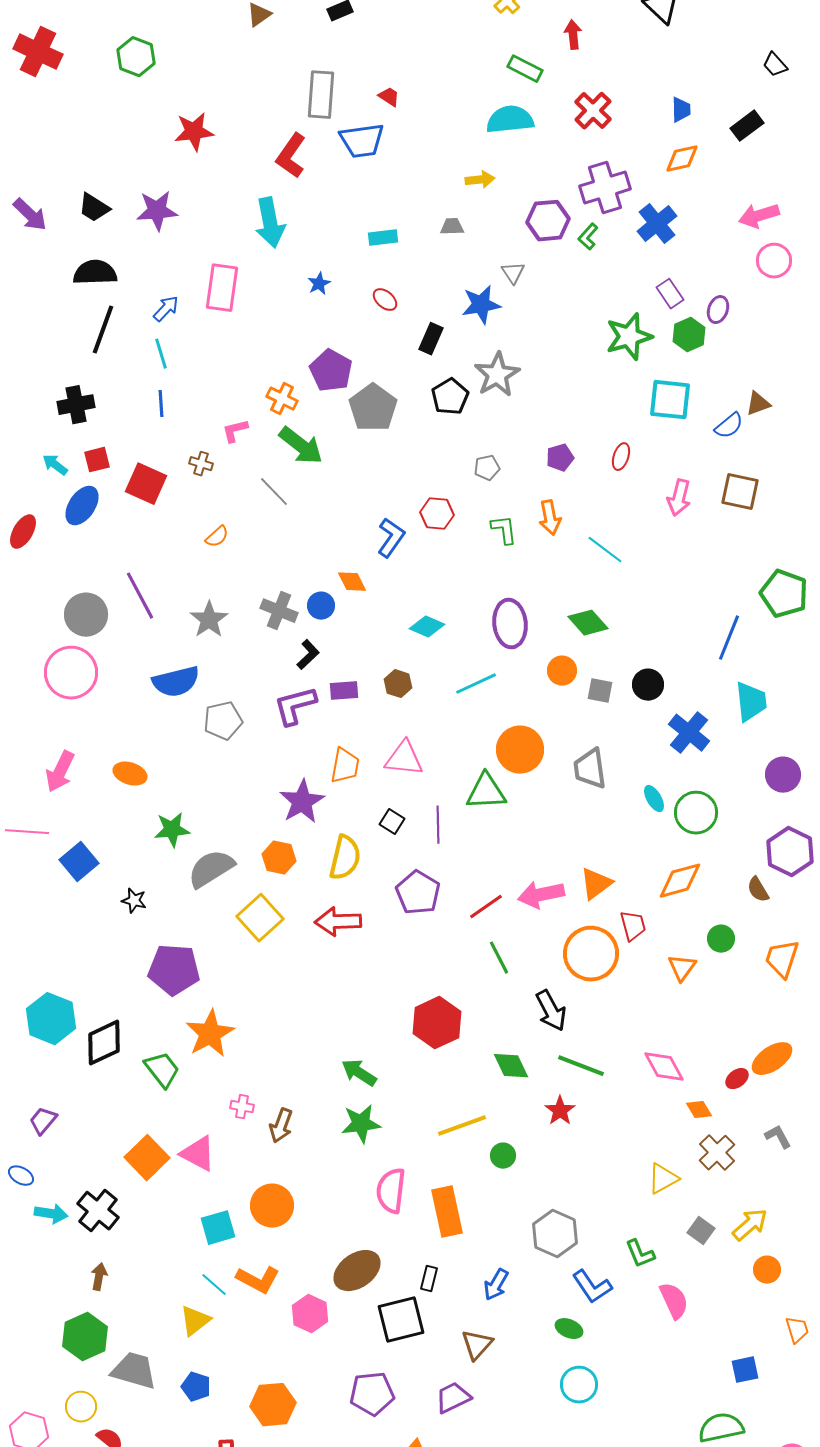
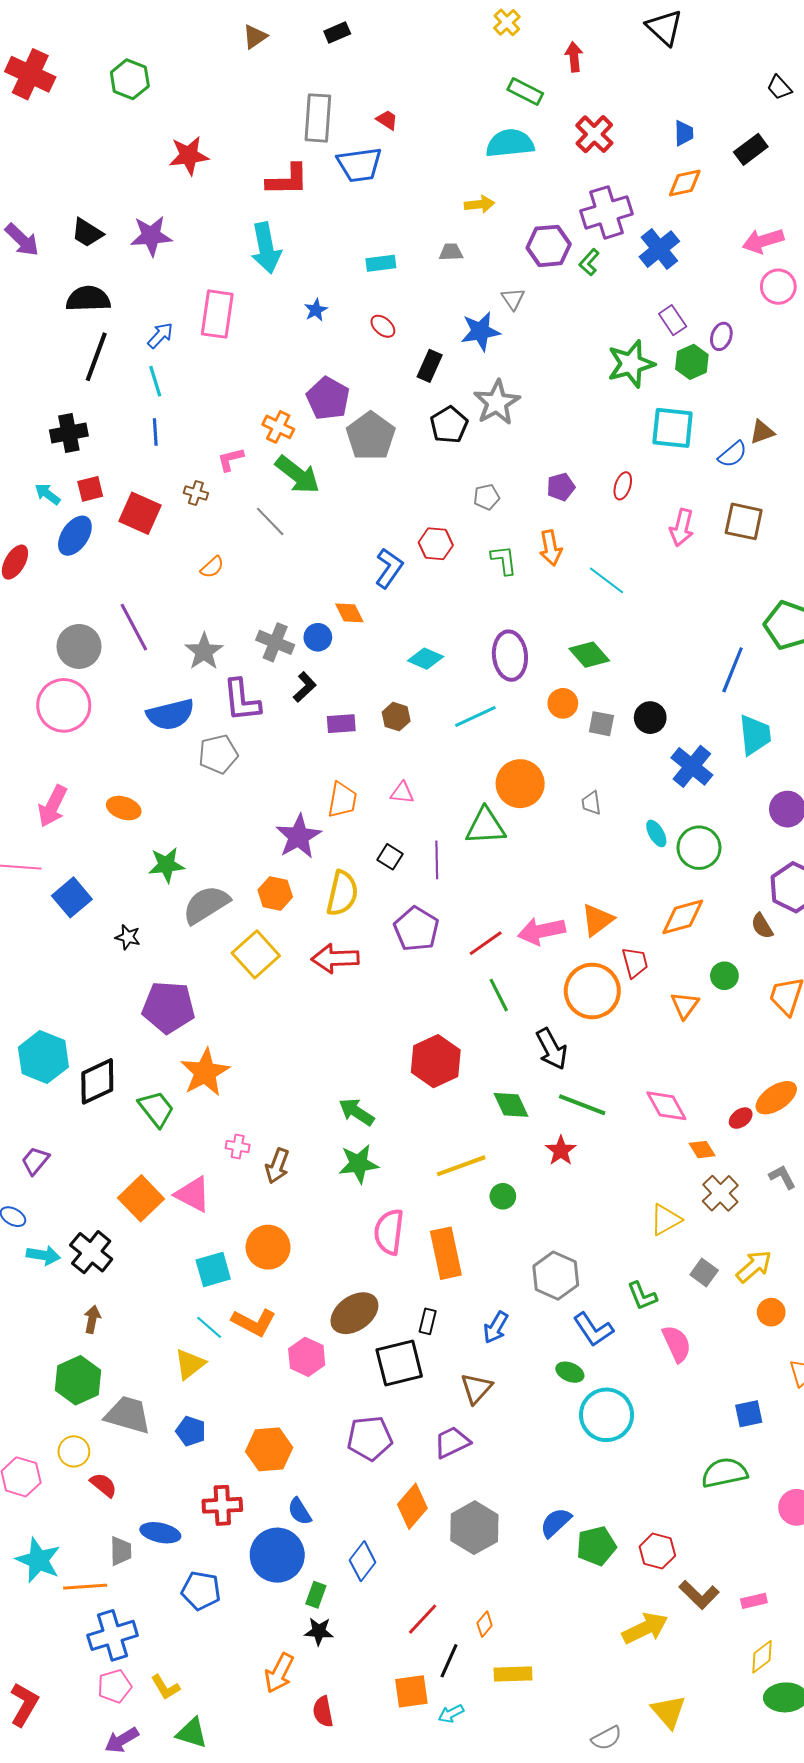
red L-shape: (291, 156) -> (287, 180), turned -126
purple L-shape: (295, 706) -> (242, 700), moved, turned -81
pink triangle: (404, 759) -> (402, 793), size x0.6
gray trapezoid: (590, 769) -> (591, 803), size x0.6
cyan circle: (579, 1385) -> (607, 1415), moved, size x1.4

